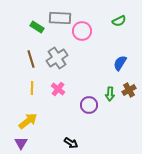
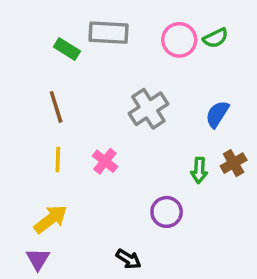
pink circle: (82, 31) -> (179, 40), moved
gray cross: (57, 58) -> (148, 109), moved
purple circle: (89, 105) -> (167, 212), moved

